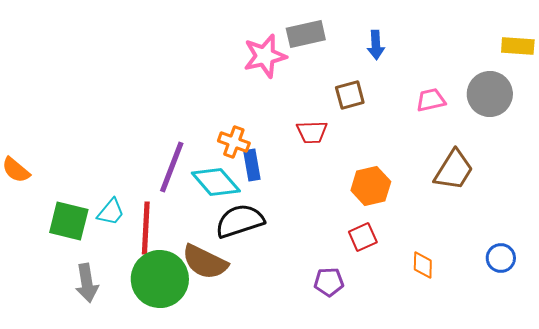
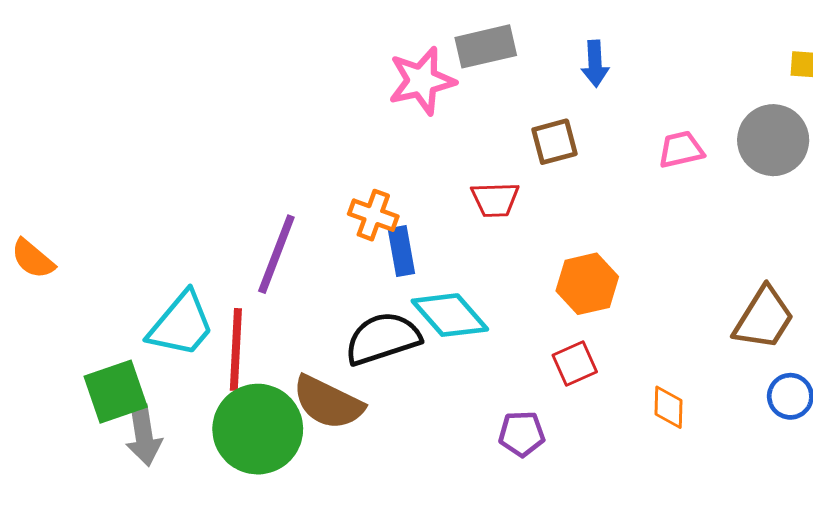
brown trapezoid: (454, 170) -> (764, 318), moved
cyan diamond: (216, 182) -> (450, 315), moved
cyan trapezoid: (111, 212) -> (181, 324), size x1.6
green square: (69, 221) -> (116, 392), moved, turned -33

